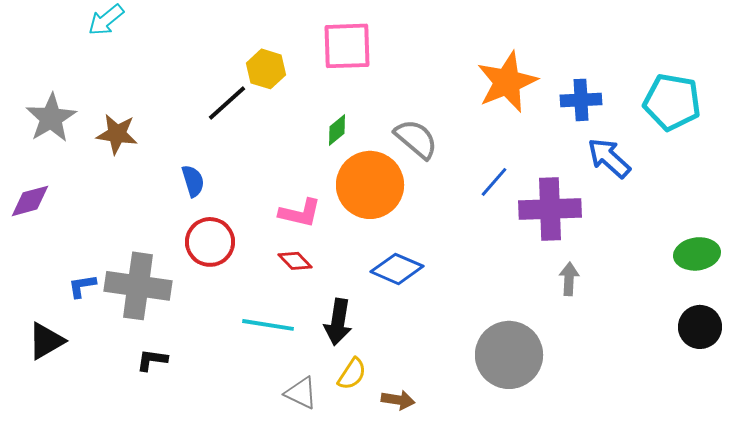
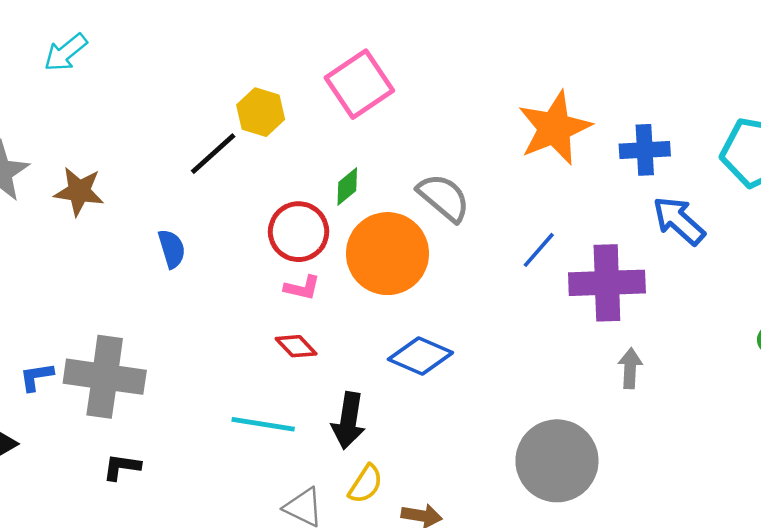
pink square: (347, 46) -> (359, 84), turned -32
pink L-shape: (300, 213) -> (302, 288), size x0.7
red circle: (210, 242) -> (299, 232), moved

